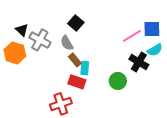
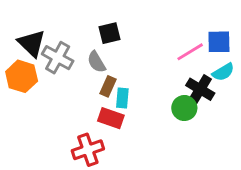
black square: (76, 23) -> (109, 33), turned 35
black triangle: (22, 30) -> (32, 43), size x1.5
brown rectangle: (75, 60) -> (108, 86), turned 64
green circle: (118, 81) -> (184, 108), moved

